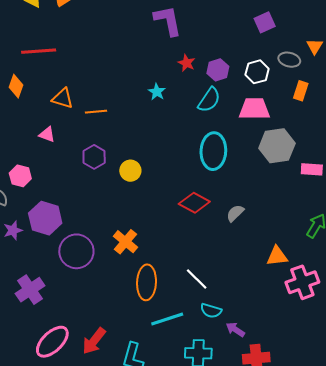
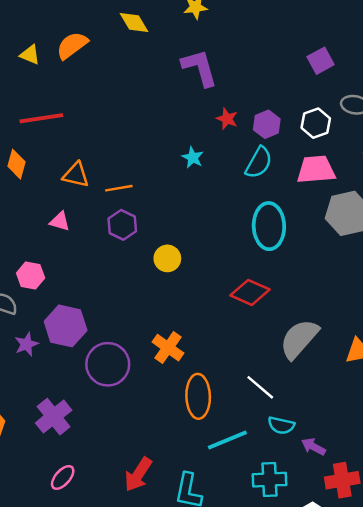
purple hexagon: (94, 157) -> (122, 225), moved
gray semicircle: (235, 213) -> (299, 339), moved, size x1.8
pink ellipse: (52, 342) -> (63, 477), moved, size x0.6

